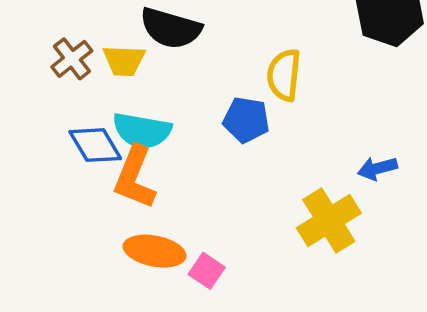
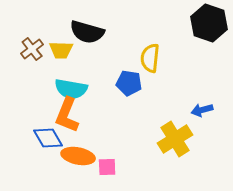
blue diamond: (95, 145) -> (48, 138), moved
pink square: (207, 271) -> (107, 167), turned -36

